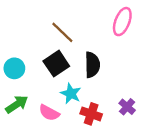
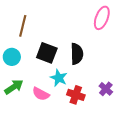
brown line: (62, 32) -> (23, 26), moved, turned 60
black square: (56, 64) -> (47, 53), turned -35

